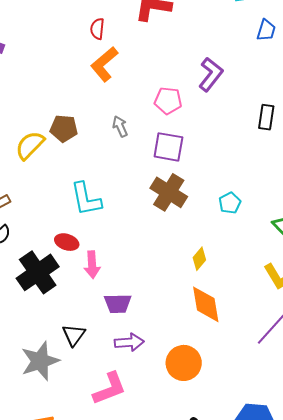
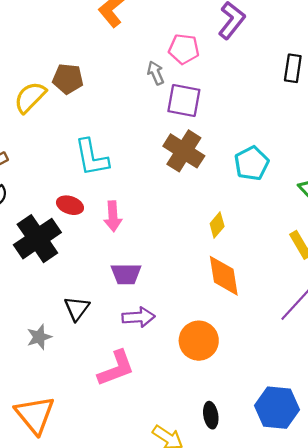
gray arrow: (120, 127) -> (156, 73), moved
cyan pentagon: (230, 203) -> (252, 163), size x1.4
pink arrow: (92, 265) -> (113, 216), moved
gray star: (40, 361) -> (39, 337), size x0.6

